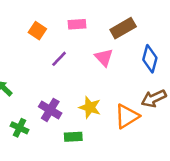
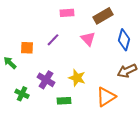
orange square: (37, 31) -> (27, 48), moved, turned -32
orange triangle: (127, 116) -> (106, 97), moved

